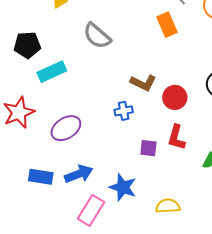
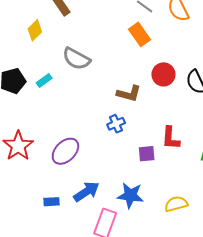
cyan rectangle: (52, 72) -> (44, 81), moved, size x0.6
red circle: (175, 97) -> (163, 74), moved
blue rectangle: (41, 177) -> (51, 202), size x0.7

